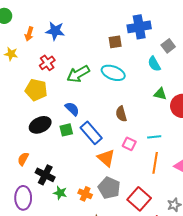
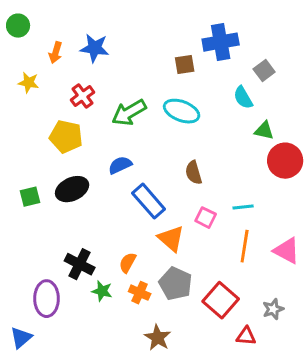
green triangle: (160, 94) -> (264, 131), moved
blue semicircle: (72, 109) -> (120, 165), turned -70
green square: (66, 130) -> (30, 197), moved
orange semicircle: (23, 159) -> (128, 263), moved

